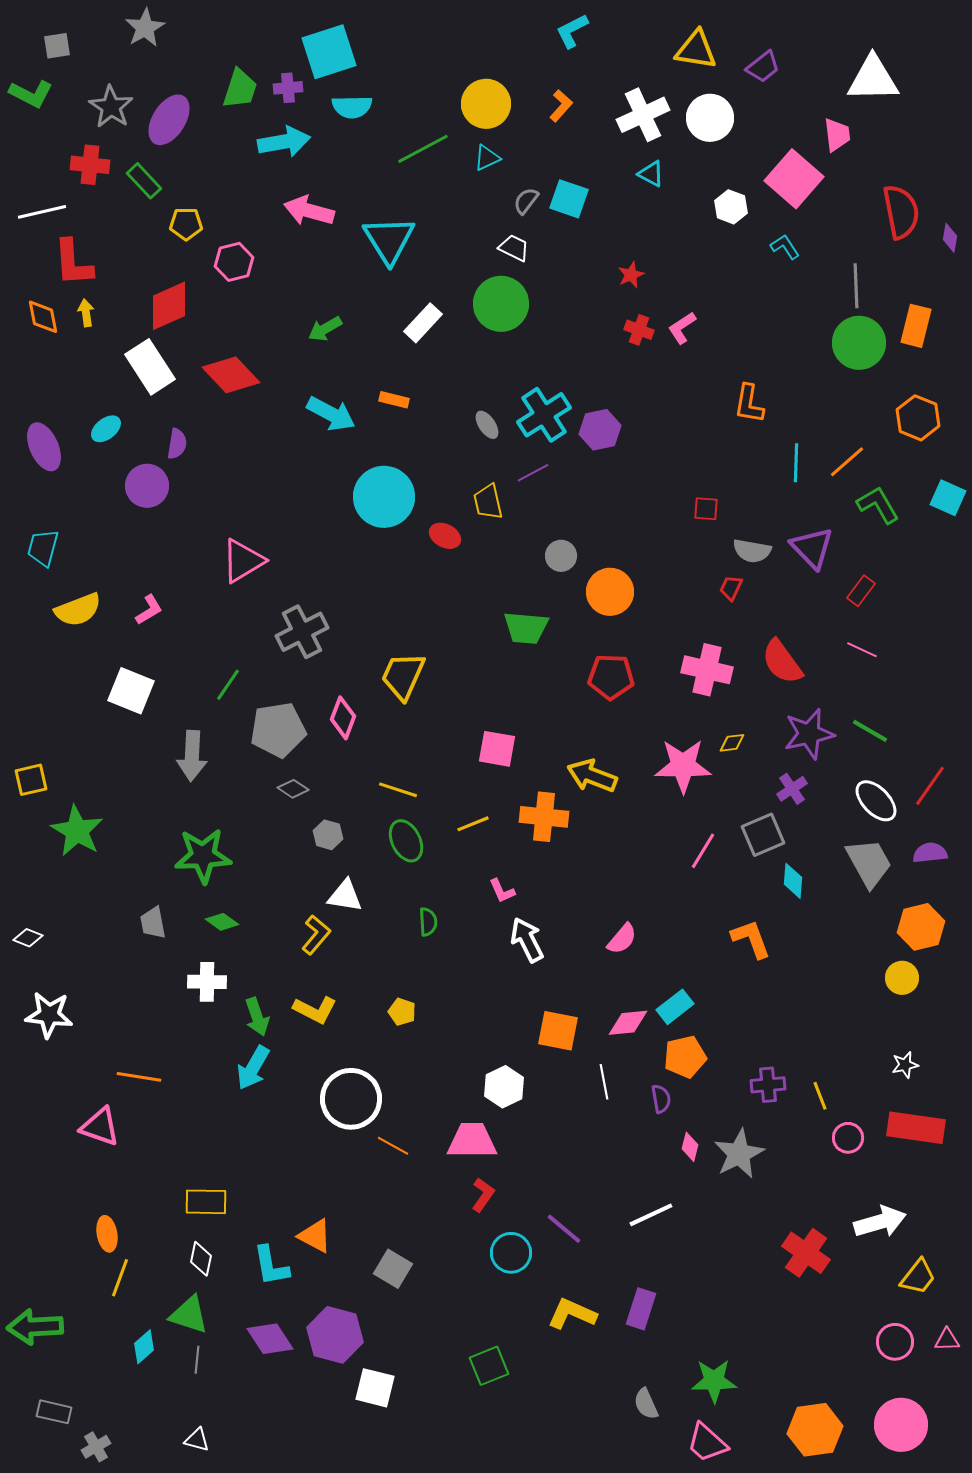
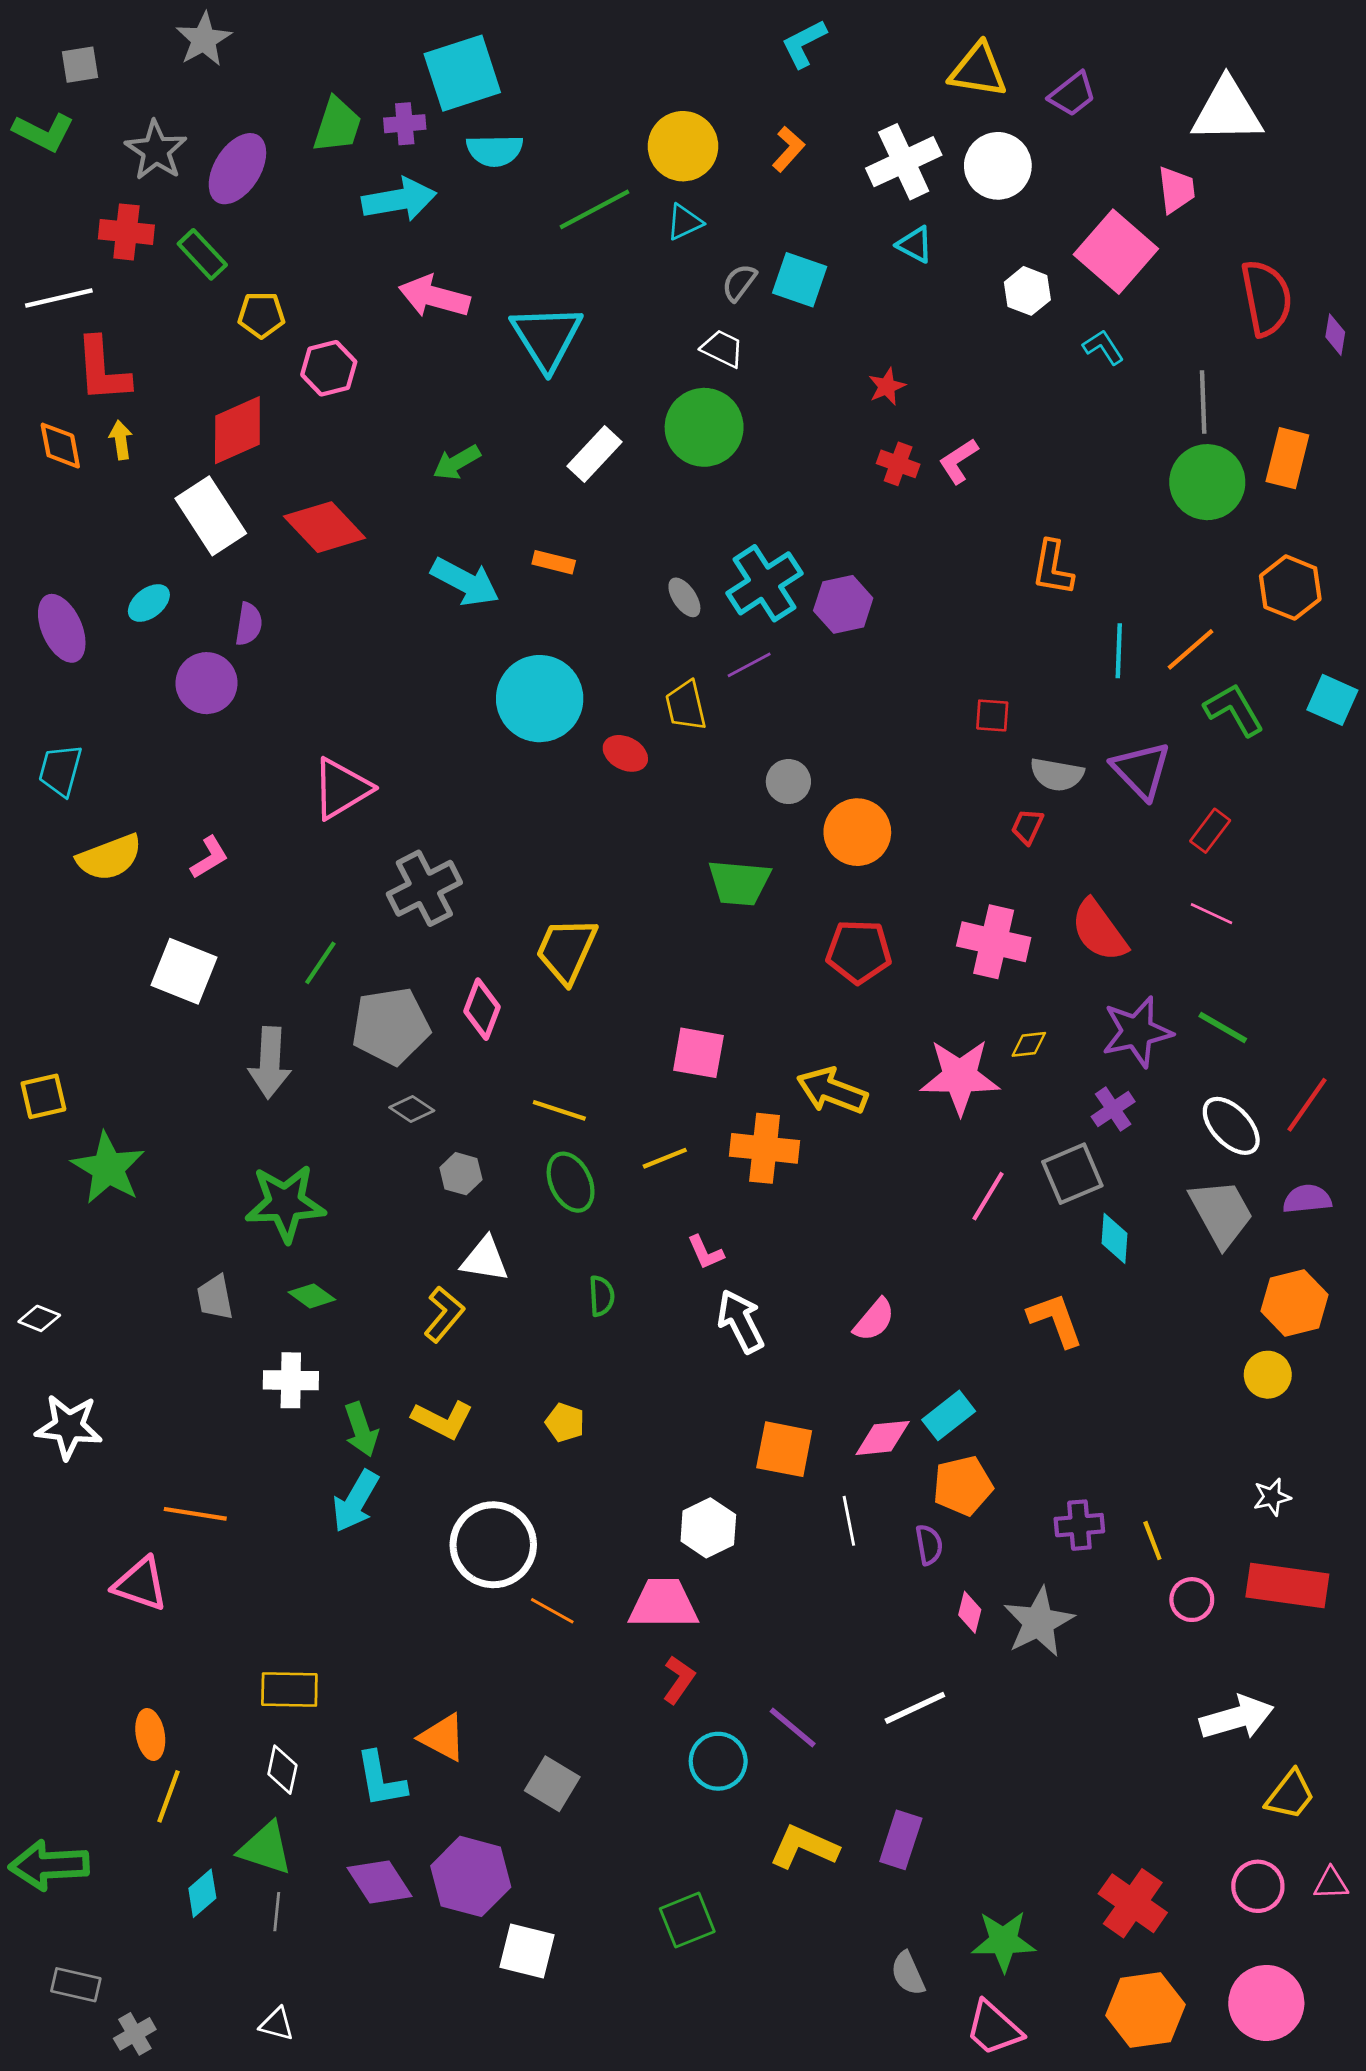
red cross: (806, 1253) -> (1133, 1903), moved

